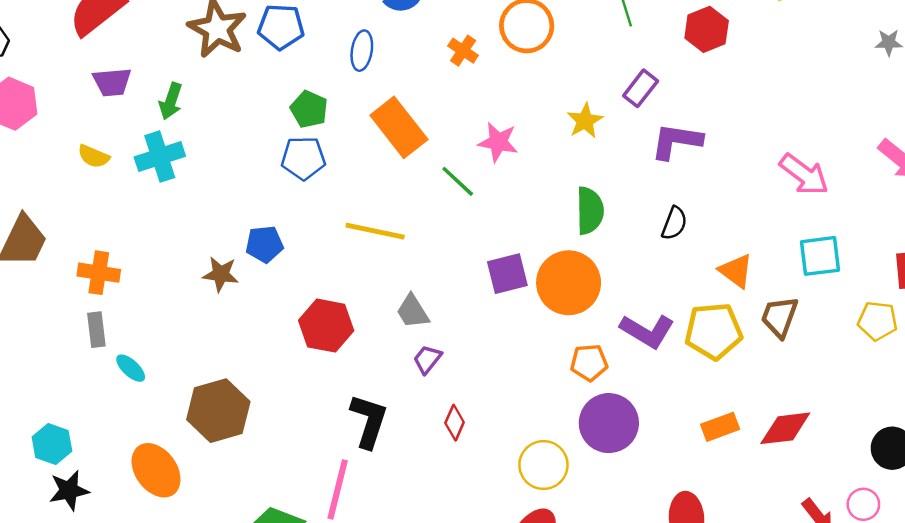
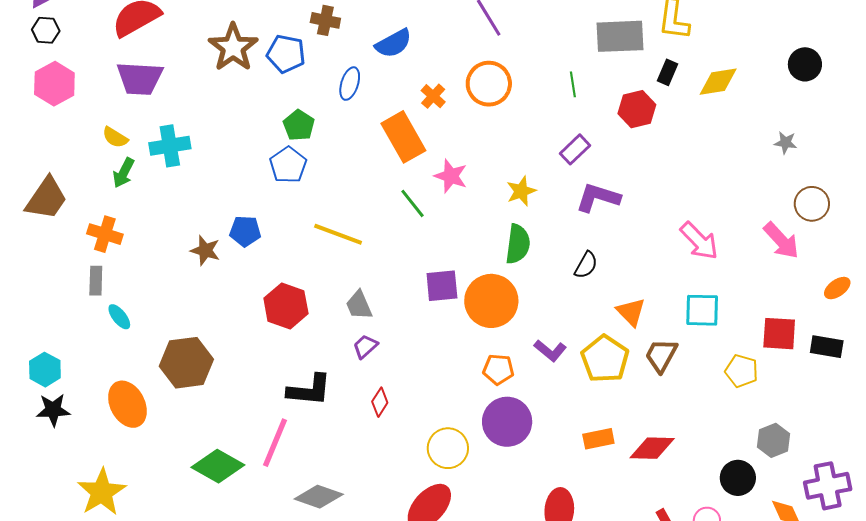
purple trapezoid: (112, 82) -> (140, 78), size x1.4
green arrow: (171, 101) -> (124, 173), moved
yellow star: (585, 121) -> (521, 191), moved
orange rectangle: (399, 127) -> (403, 137), moved
blue pentagon: (303, 158) -> (288, 165), turned 30
purple L-shape: (647, 331) -> (550, 351), size x0.7
yellow pentagon: (714, 331) -> (605, 359), turned 30
black L-shape: (369, 421) -> (309, 390), turned 69

